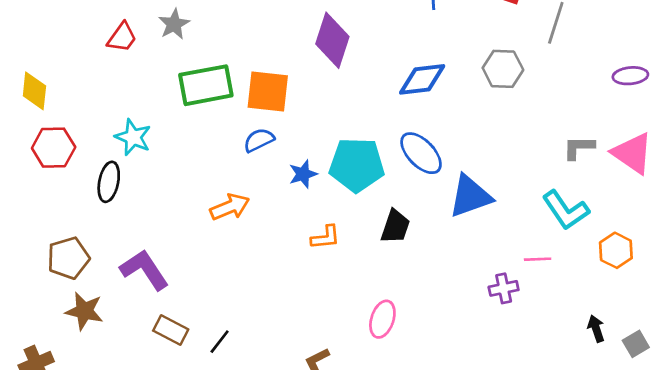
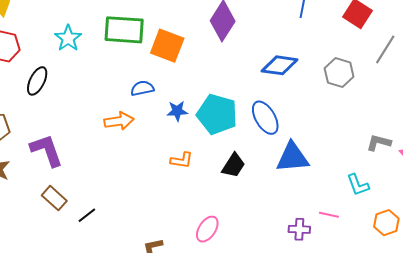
cyan star: (133, 137) -> (68, 38), moved
blue semicircle: (259, 140) -> (142, 88), moved
cyan L-shape: (566, 210) -> (358, 185), size x0.7

